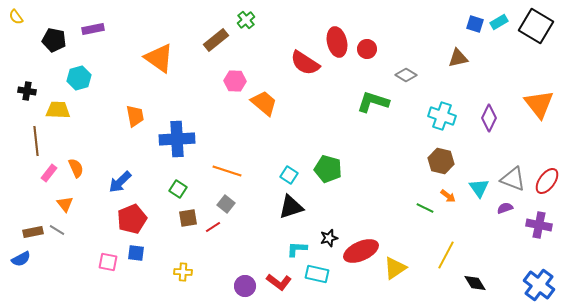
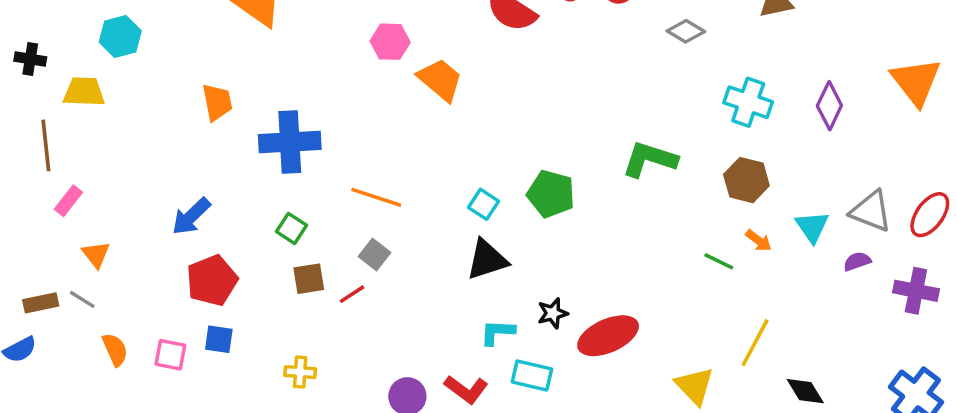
green L-shape: (373, 102) -> (650, 159), moved
orange semicircle: (76, 168) -> (115, 350), moved
yellow triangle: (395, 268) -> (695, 386), moved, turned -40

